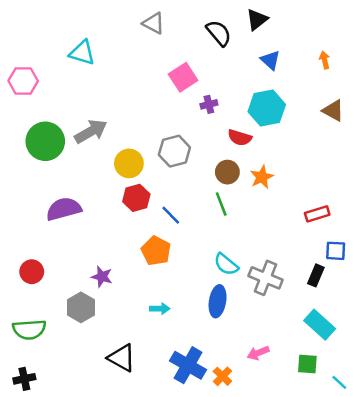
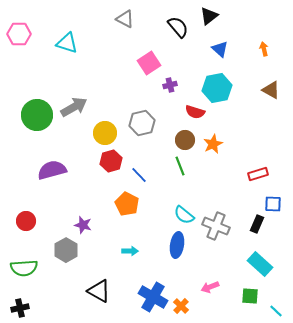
pink hexagon: (23, 81) -> (19, 34), moved

